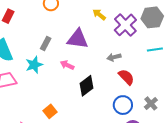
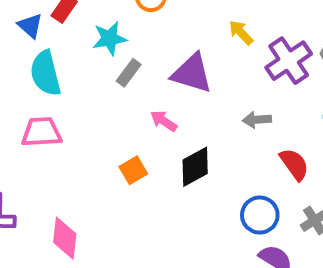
cyan star: (34, 65) -> (110, 38), moved
red semicircle: (126, 77) -> (294, 164), moved
orange square: (50, 111) -> (133, 170), moved

